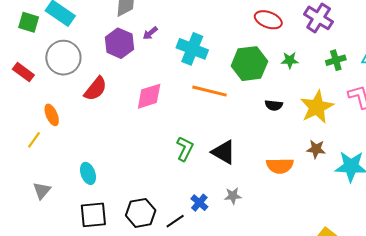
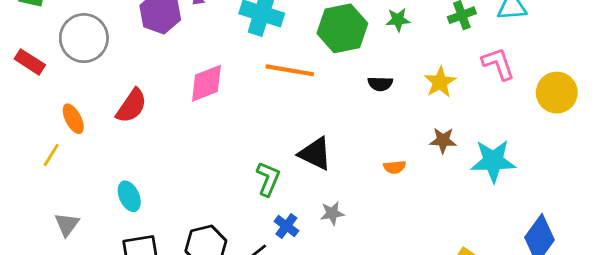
red semicircle: (95, 89) -> (132, 106), moved
yellow star: (317, 107) -> (440, 82), size x0.7
green L-shape: (185, 149) -> (268, 179), moved
orange semicircle: (280, 166) -> (395, 167), size x0.6

